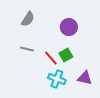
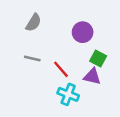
green square: (66, 55) -> (98, 58), moved, turned -32
purple triangle: (85, 78) -> (92, 76), moved

